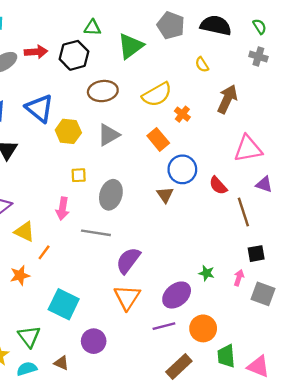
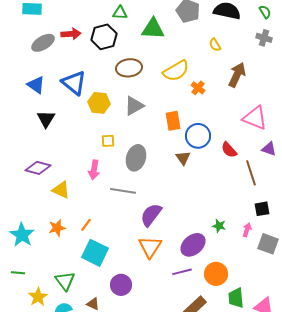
green triangle: (130, 46) -> (153, 29), turned 40
orange rectangle: (158, 139) -> (173, 121), moved, turned 30
pink triangle: (248, 149) -> (255, 118), turned 32
orange line: (44, 252) -> (86, 225), moved

